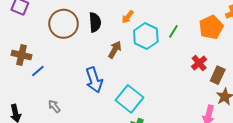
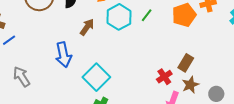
red cross: (199, 63) -> (164, 77), moved
gray arrow: (54, 106) -> (22, 77), size x1.5

